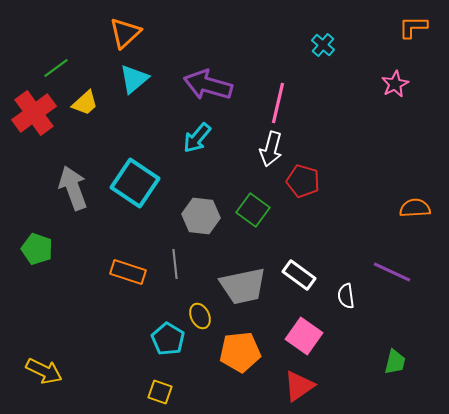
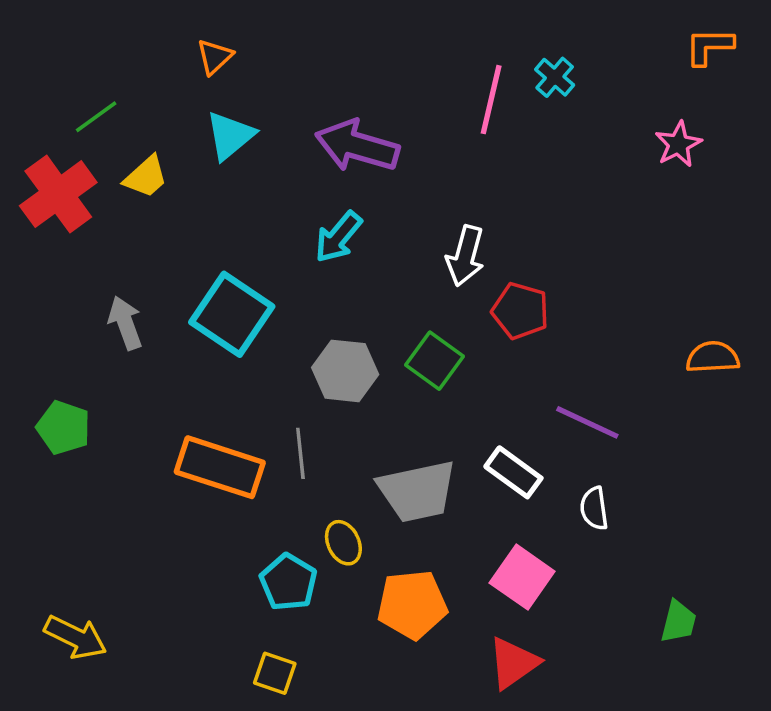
orange triangle: (125, 33) -> (215, 57), size x0.7
pink line: (278, 103) -> (491, 100), moved
gray arrow: (73, 188) -> (125, 323), size x0.7
orange rectangle: (128, 272) -> (220, 467), size x1.4
purple line: (392, 272) -> (587, 422), moved

